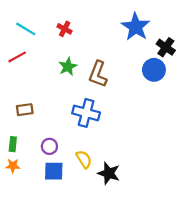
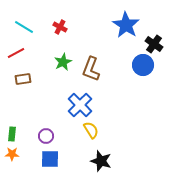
brown rectangle: (25, 110) -> (23, 79), moved
blue cross: (86, 113) -> (80, 105), turned 30
yellow semicircle: (84, 159) -> (91, 130), moved

